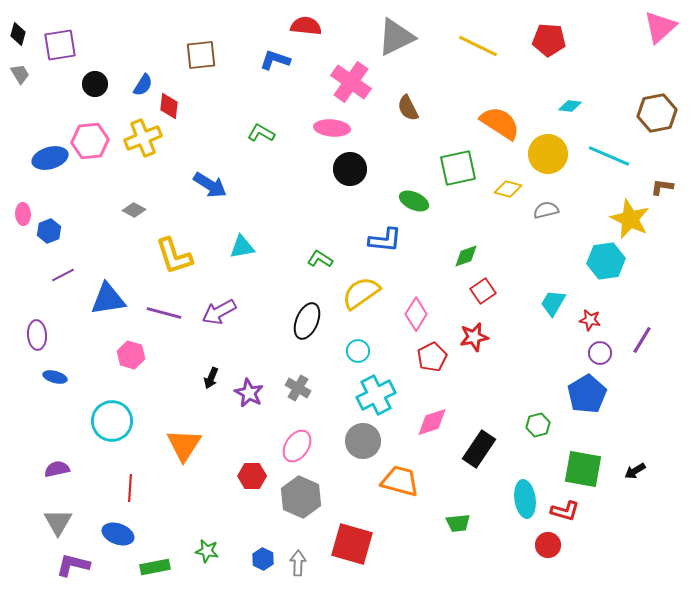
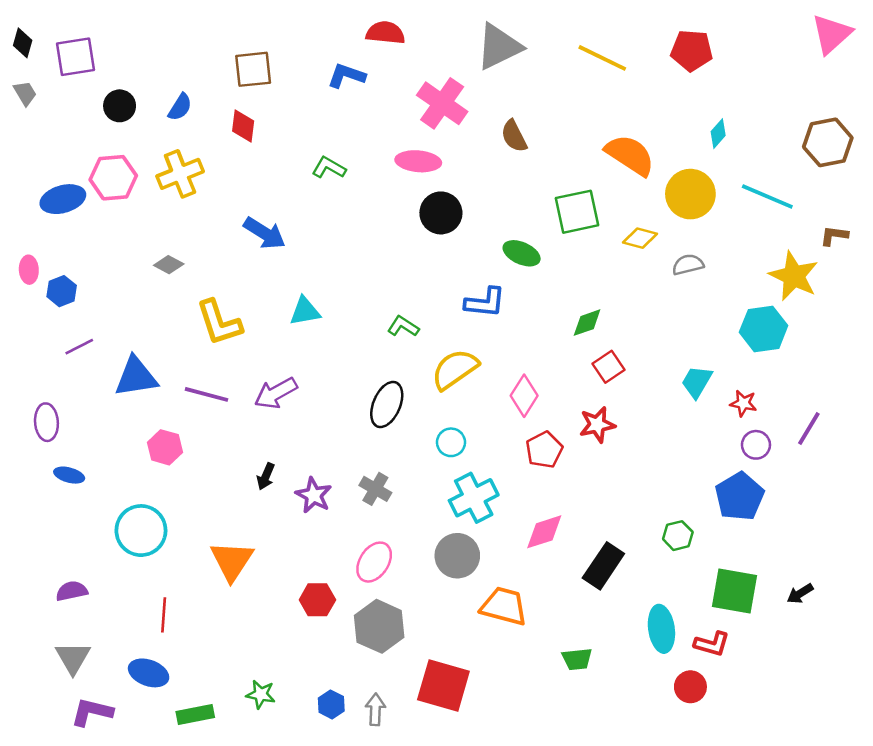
red diamond: (169, 106) -> (243, 126), moved
cyan diamond: (570, 106) -> (718, 134), turned -55

